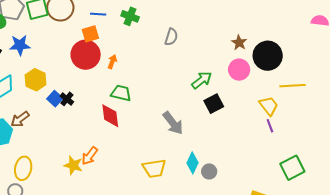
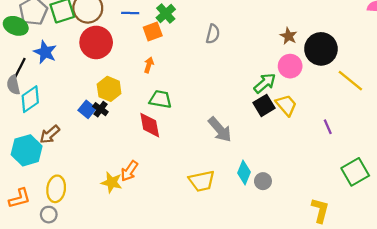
green cross: (130, 16) -> (166, 14), turned 30
orange square: (90, 34) -> (153, 32), moved
blue star: (20, 45) -> (45, 52), turned 30
red circle: (86, 55) -> (96, 42), moved
yellow hexagon: (36, 80) -> (109, 89), moved
green arrow: (202, 80) -> (265, 83), moved
yellow line: (292, 86) -> (350, 81), turned 45
yellow trapezoid: (269, 106) -> (286, 105), moved

